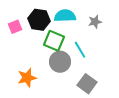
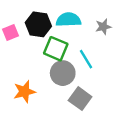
gray square: (87, 84) -> (80, 99), moved

